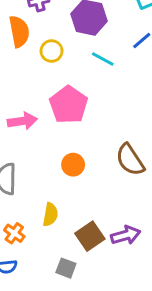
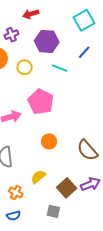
brown semicircle: (130, 160) -> (87, 150), moved
yellow semicircle: (50, 214) -> (38, 177), turned -133

